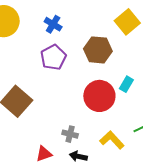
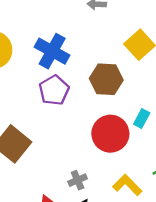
blue cross: (53, 24) -> (52, 51), size x1.6
gray cross: (70, 134) -> (78, 180), turned -35

